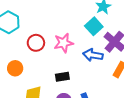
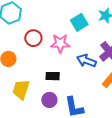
cyan square: (94, 26) -> (79, 22), moved

